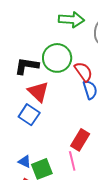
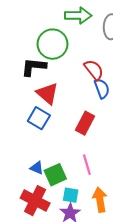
green circle: (57, 58) -> (52, 44), moved
red rectangle: (80, 140) -> (85, 123), moved

